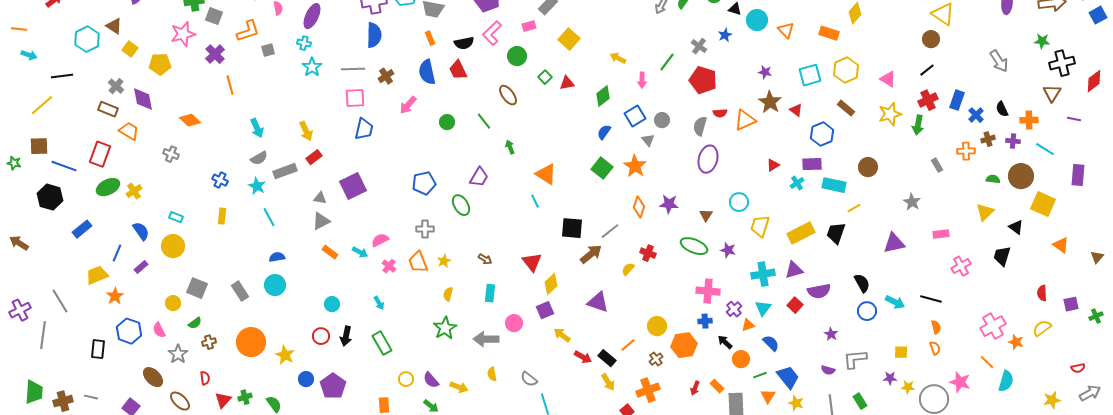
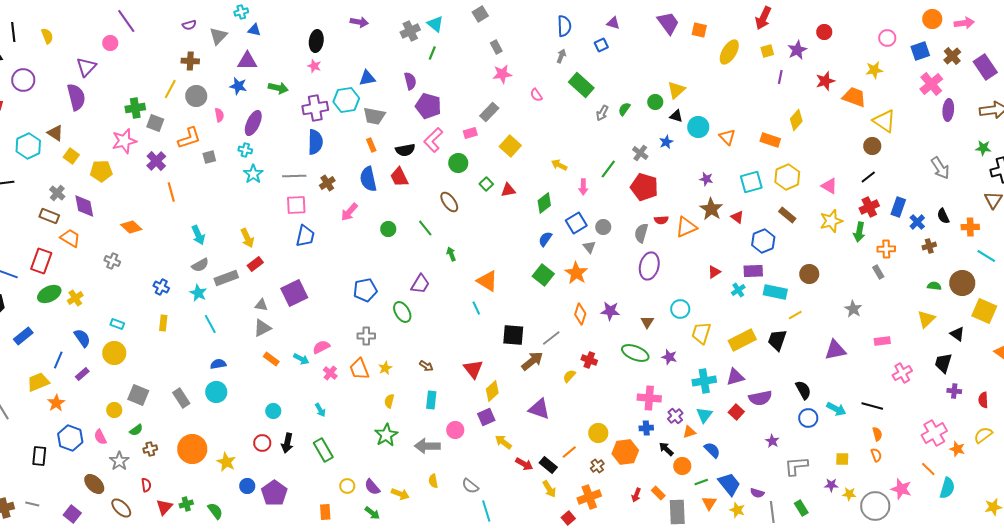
purple cross: (1013, 141) -> (954, 391), moved
orange cross: (966, 151) -> (886, 249), moved
purple semicircle: (828, 370) -> (757, 493), moved

